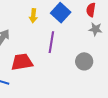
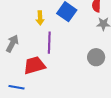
purple line: (51, 42) -> (49, 43), moved

